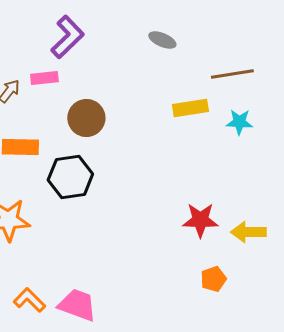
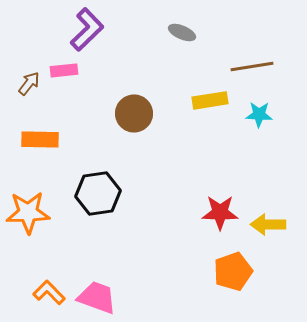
brown circle: (86, 118) -> (134, 113), moved
black hexagon: (70, 177) -> (98, 193), moved
orange pentagon: (213, 279) -> (233, 271), size x1.5

